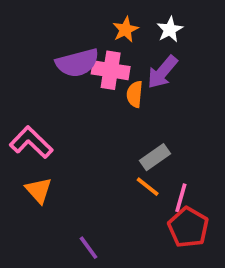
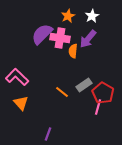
purple semicircle: (77, 63) -> (42, 34), turned 150
orange line: (148, 187) -> (62, 92), moved
red pentagon: (188, 227) -> (103, 93), moved
purple line: (88, 248) -> (48, 134), turned 56

